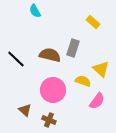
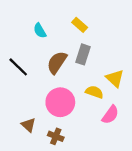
cyan semicircle: (35, 11) -> (40, 31), moved
yellow rectangle: (93, 22) -> (80, 25), moved
brown semicircle: (50, 55) -> (57, 62), turned -70

